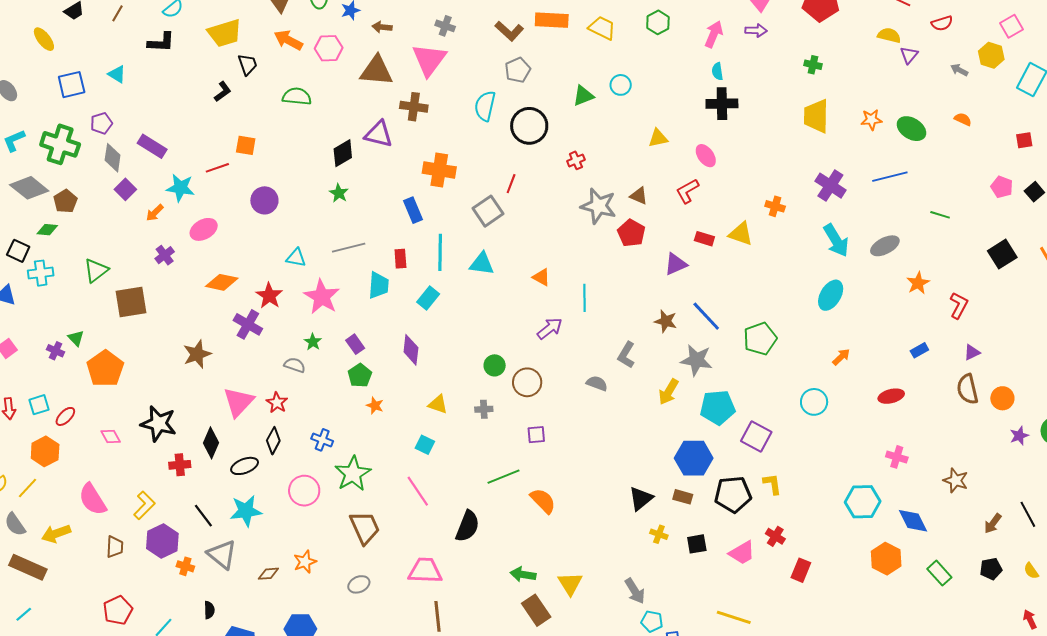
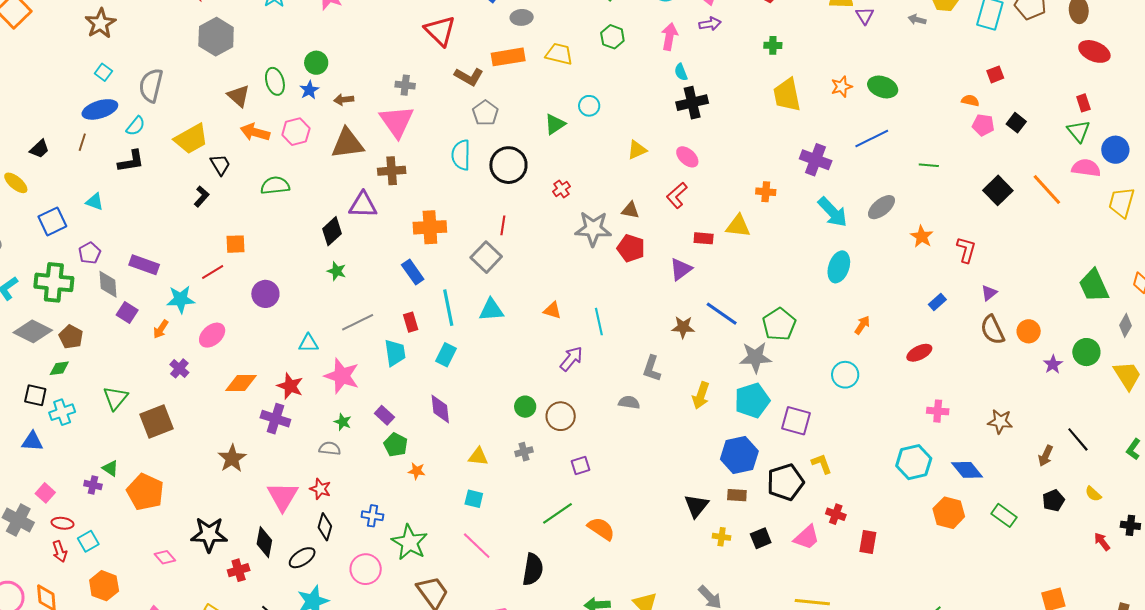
orange semicircle: (963, 119) -> (970, 100), moved
gray star: (696, 360) -> (755, 357), moved
red ellipse: (65, 416) -> (62, 523), moved, turned 65

